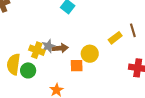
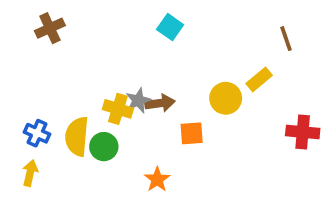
brown line: (133, 30) -> (286, 39), moved
yellow circle: (90, 54) -> (226, 98), moved

